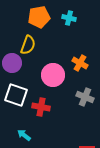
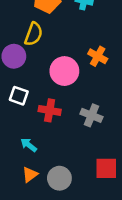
white square: (16, 95) -> (19, 96), size x0.7
gray cross: (85, 97) -> (91, 115), moved

